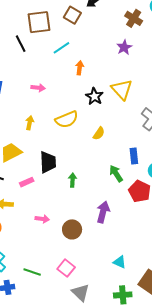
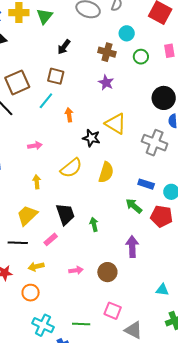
brown square: (72, 15) -> (56, 76), moved
yellow semicircle: (99, 133) -> (106, 172), size x1.5
blue rectangle: (134, 156) -> (146, 184), turned -49

